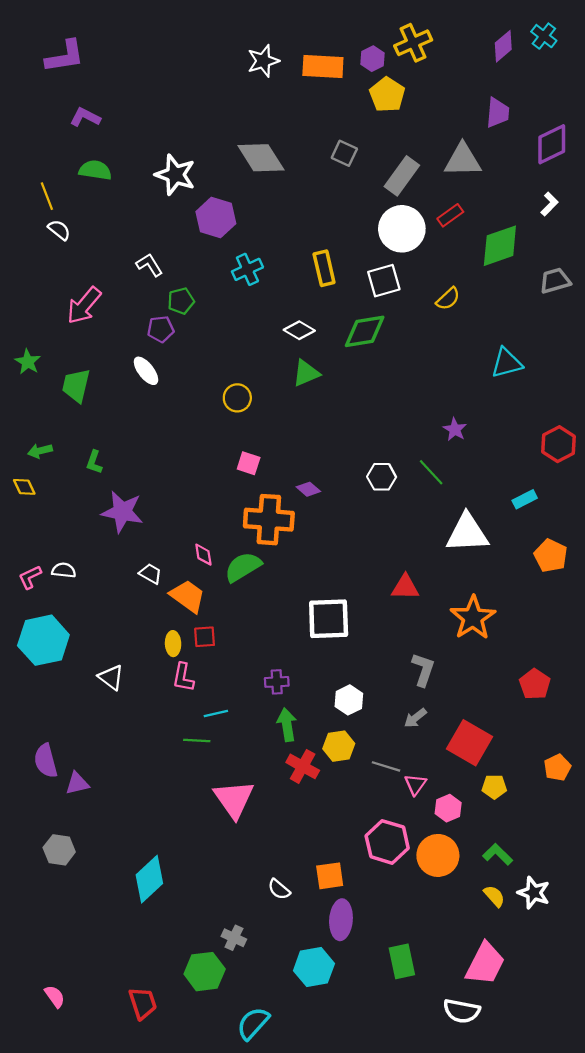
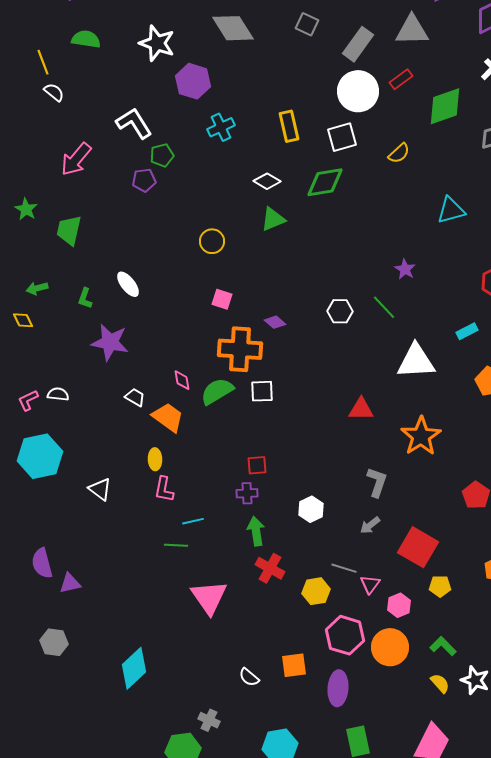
white L-shape: (149, 265) -> (134, 123), size x1.5
white ellipse: (146, 371) -> (128, 284), moved
white square: (329, 619) -> (262, 391), moved, size x0.6
red square: (205, 637) -> (257, 465), moved
yellow hexagon: (339, 746) -> (316, 591), moved
purple ellipse: (341, 920) -> (338, 688), moved

